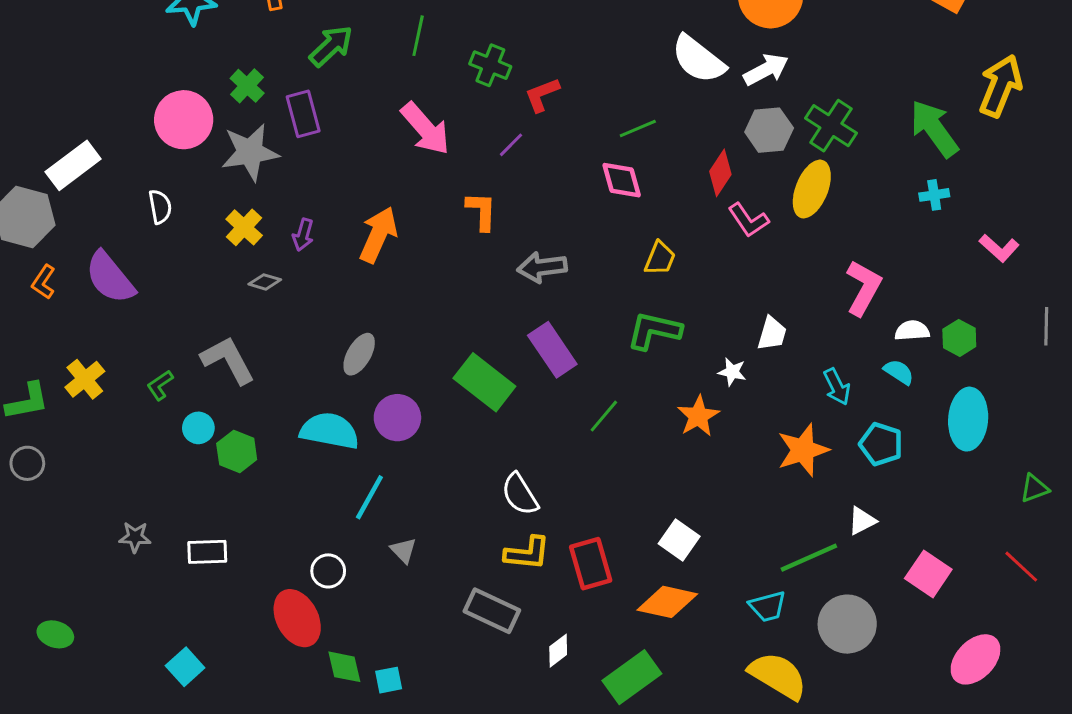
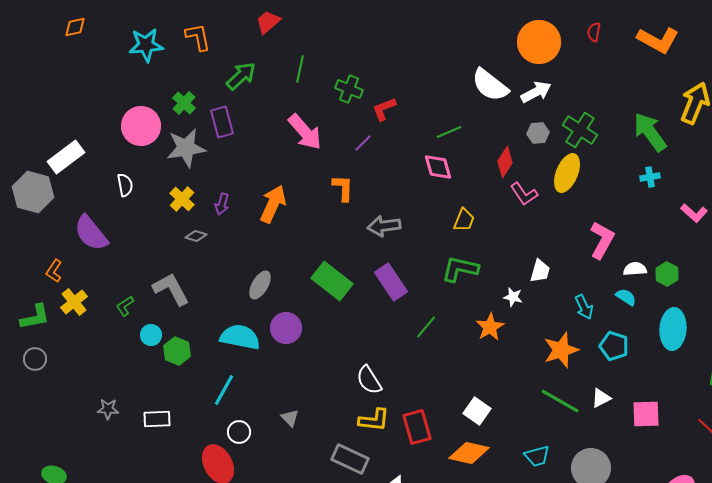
gray hexagon: (769, 130) -> (538, 133), size x0.7
orange L-shape: (44, 282) -> (54, 271), moved
green rectangle: (484, 382) -> (332, 281), moved
cyan line: (369, 497) -> (224, 390), moved
green line: (809, 558) -> (560, 401), moved, turned 54
pink square: (928, 574) -> (646, 414), moved, turned -36

